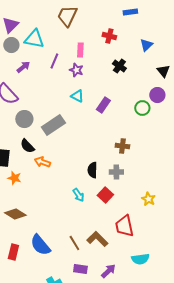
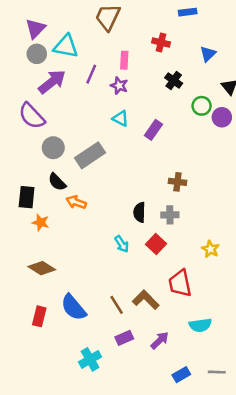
purple arrow: (23, 67) -> (52, 82), size x1.6
green circle: (142, 108) -> (202, 106), moved
purple rectangle: (80, 269) -> (124, 338), turned -32

